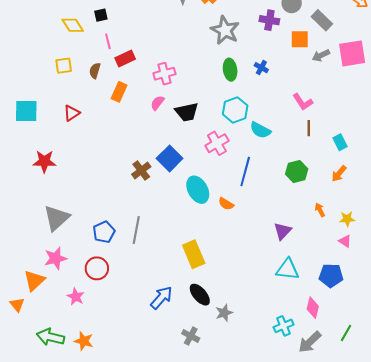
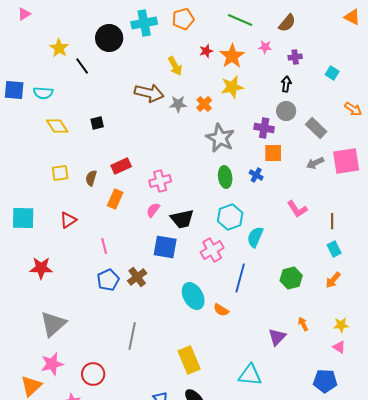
yellow diamond: (73, 25) -> (57, 126), moved
orange square: (300, 39) -> (273, 153), moved
pink line: (108, 41) -> (104, 246), moved
brown line: (309, 128) -> (332, 221), moved
cyan semicircle: (260, 130) -> (255, 237), turned 85
blue square: (170, 158) -> (165, 247), moved, turned -35
orange arrow: (320, 210) -> (303, 324), moved
blue pentagon: (104, 232) -> (108, 280), moved
cyan triangle: (288, 269) -> (250, 375), moved

